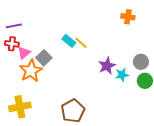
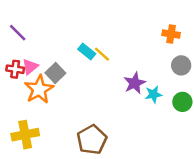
orange cross: (128, 17) -> (171, 34), moved
purple line: (14, 26) -> (18, 33), turned 56
red cross: (12, 44) -> (15, 69), moved
gray circle: (141, 62) -> (181, 65), moved

